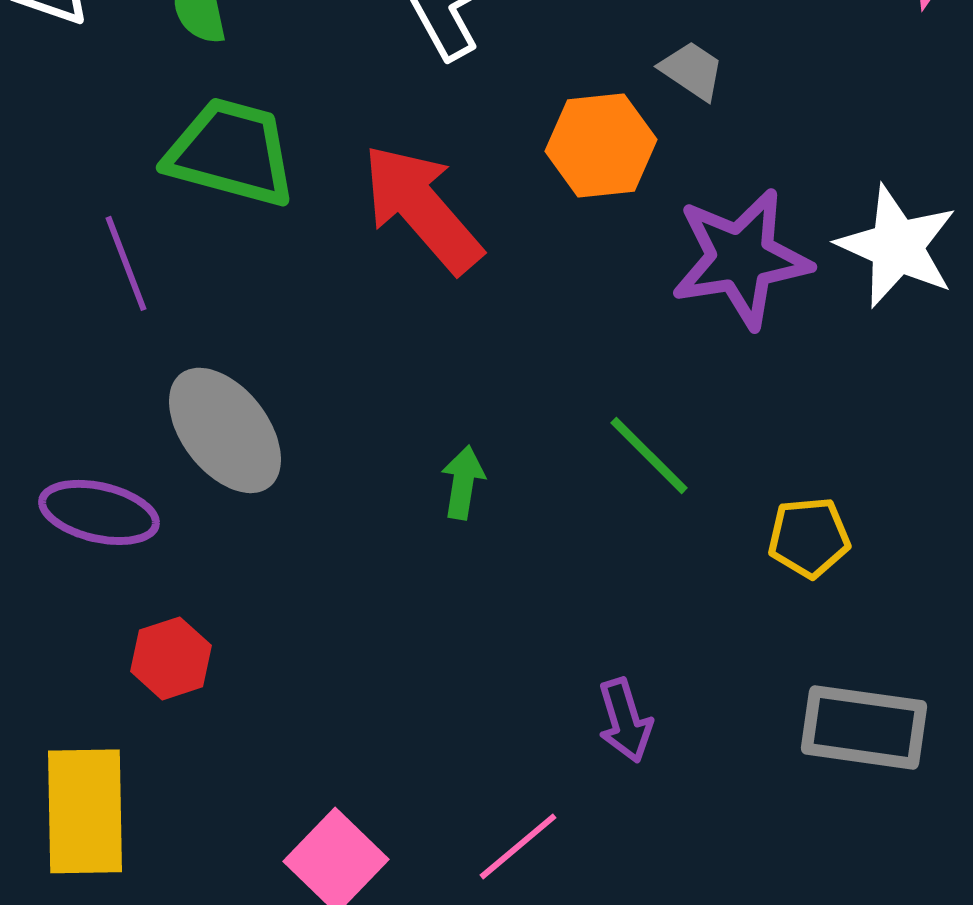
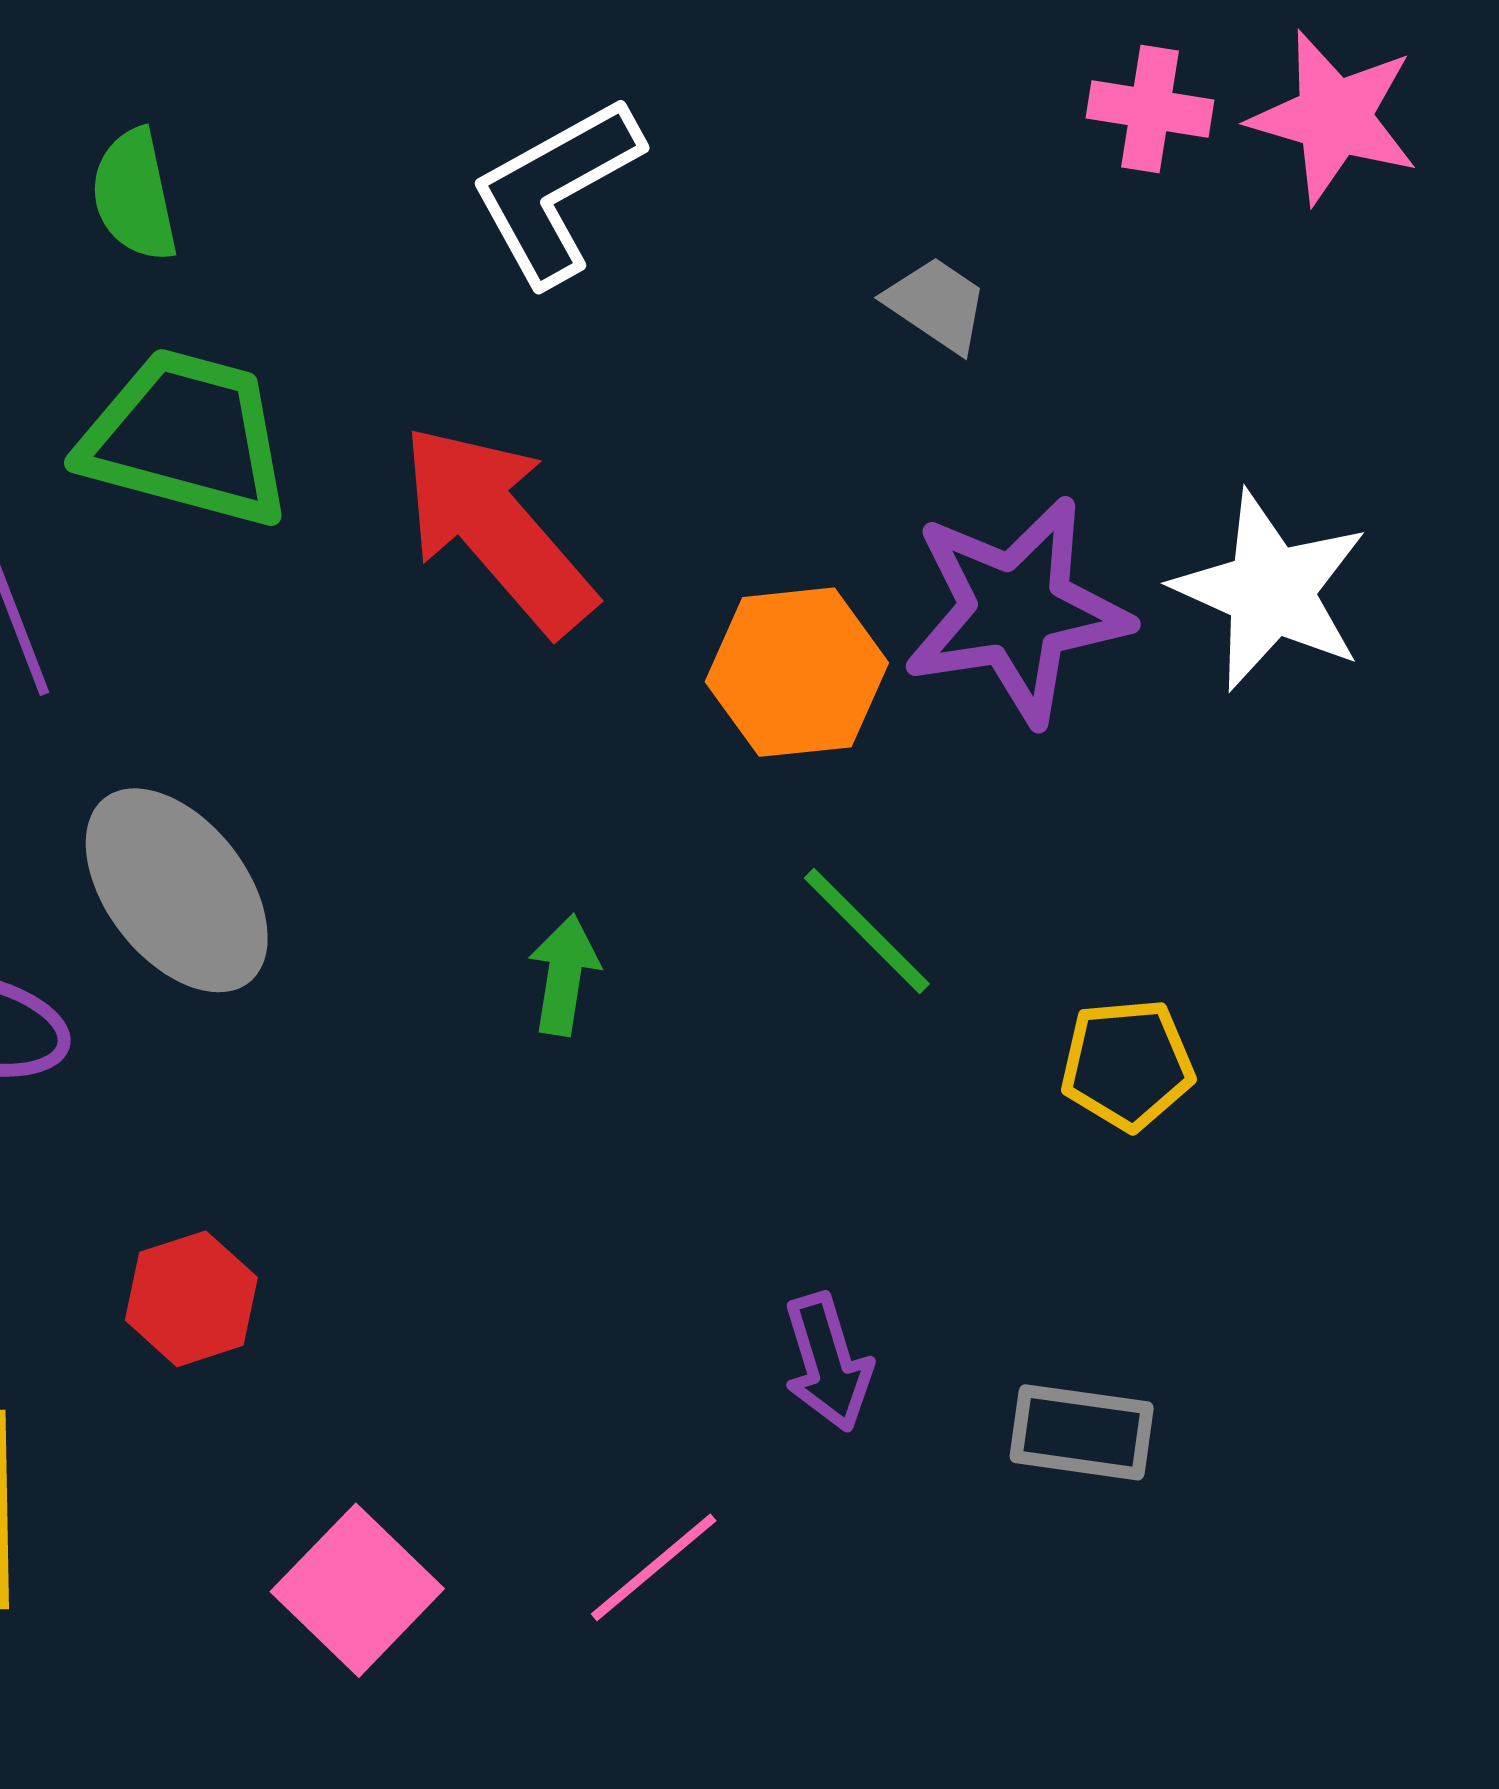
orange hexagon: (601, 145) -> (797, 672), moved
red hexagon: (171, 658) -> (191, 1299), moved
gray rectangle: (864, 727) -> (1082, 1432), moved, size x0.7

